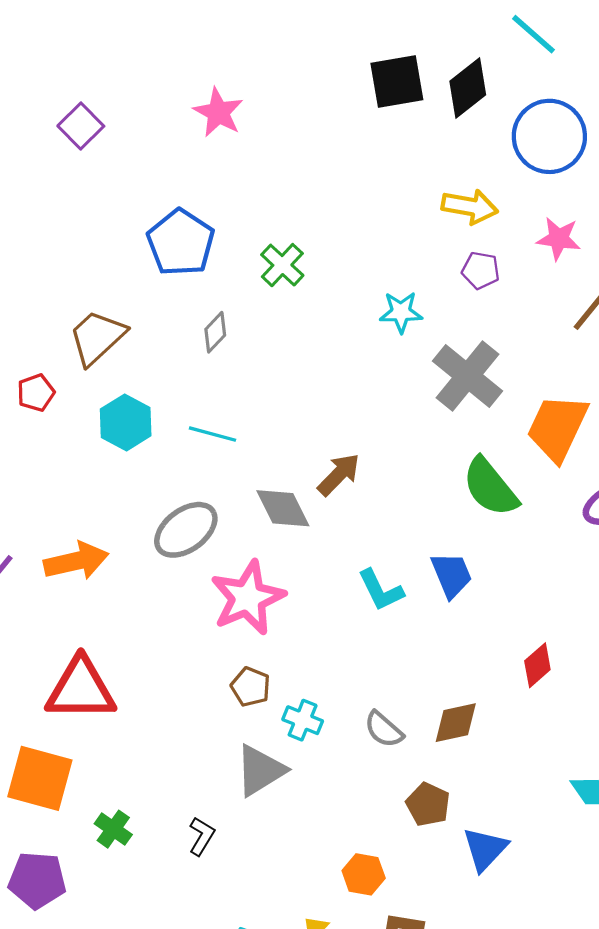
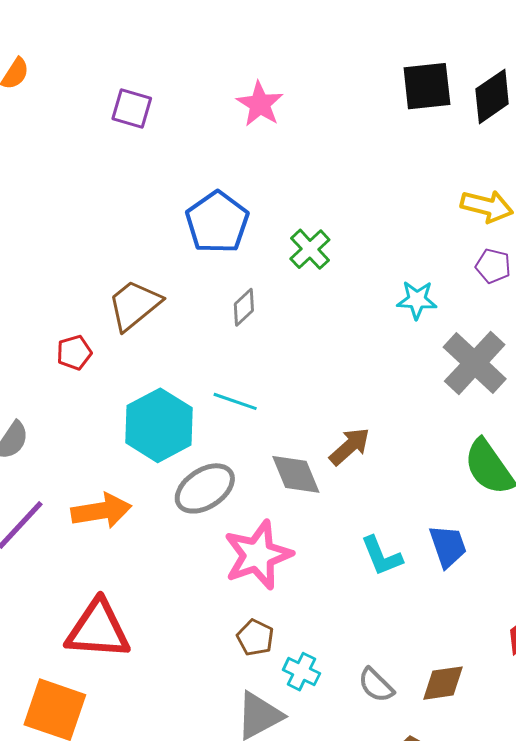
purple square: (81, 126) -> (132, 108), turned -33
cyan hexagon: (126, 422) -> (159, 425), moved, size x1.4

